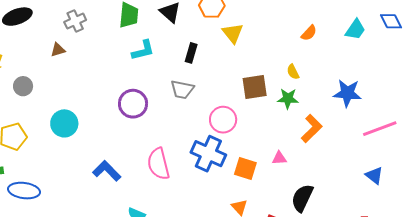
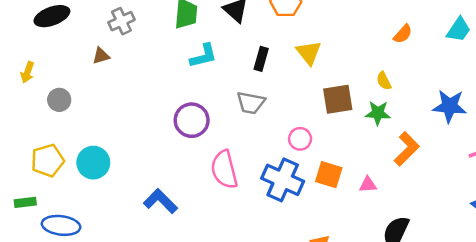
yellow triangle: (233, 33) -> (309, 53), moved
pink circle: (223, 120) -> (300, 139), size x0.7
cyan circle: (64, 123) -> (93, 163), moved
pink semicircle: (158, 164) -> (224, 170), moved
orange square: (245, 168) -> (329, 175), moved

